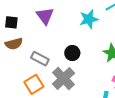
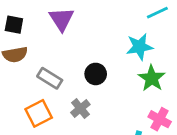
cyan star: (89, 19) -> (140, 47), moved
gray cross: (63, 78) -> (80, 108), size x0.6

